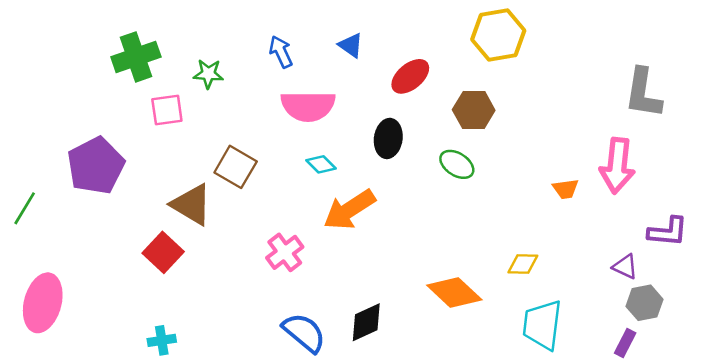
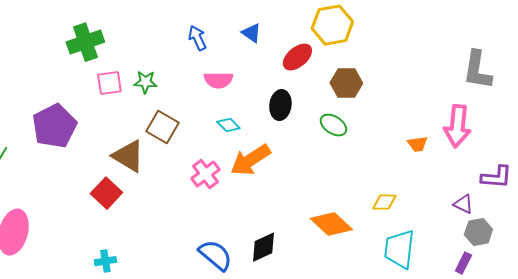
yellow hexagon: (498, 35) -> (332, 25), moved
green star: (208, 74) -> (145, 82), moved
pink semicircle: (308, 106) -> (218, 80), size x0.7
pink cross: (285, 252) -> (205, 174), moved

